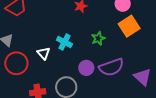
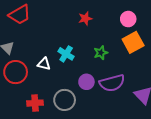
white triangle: (43, 53) -> (44, 64), turned -40

